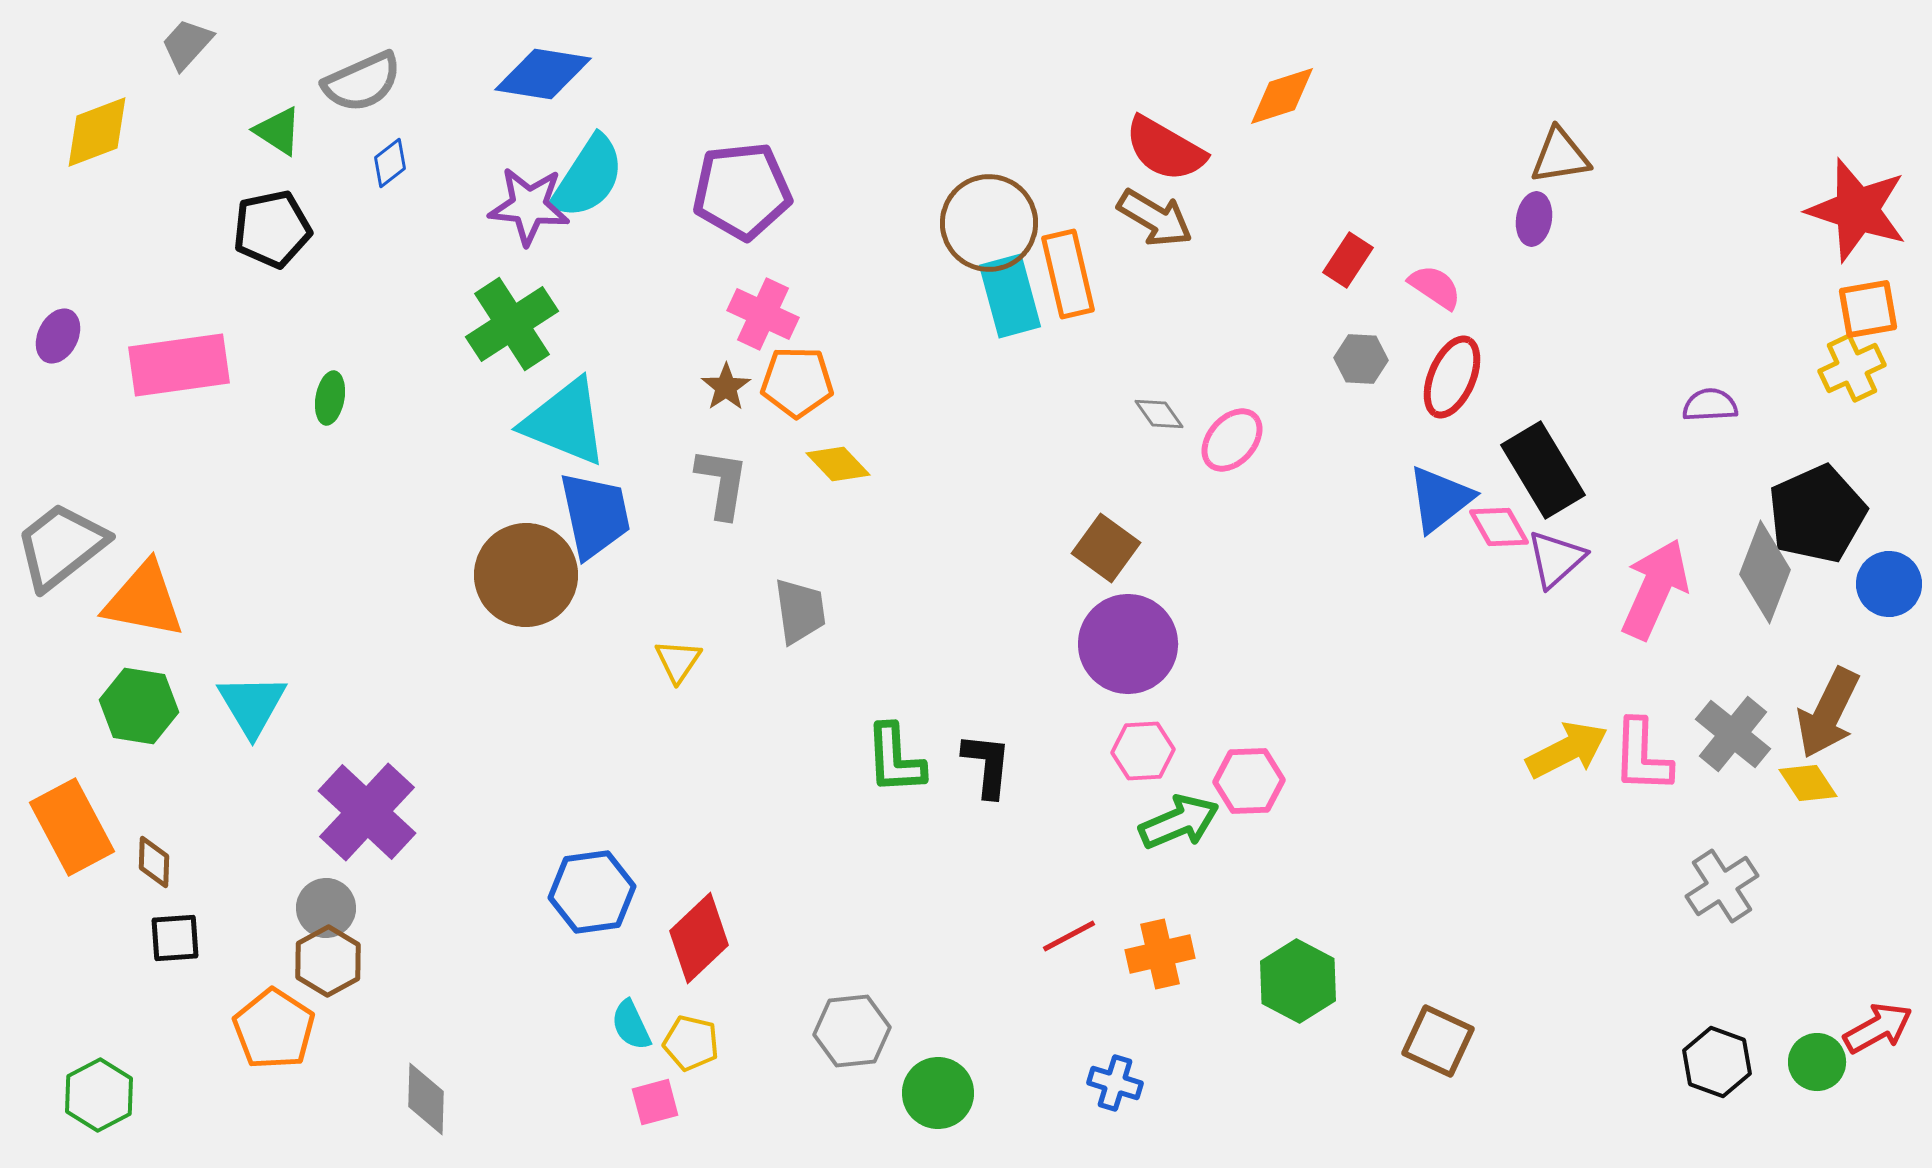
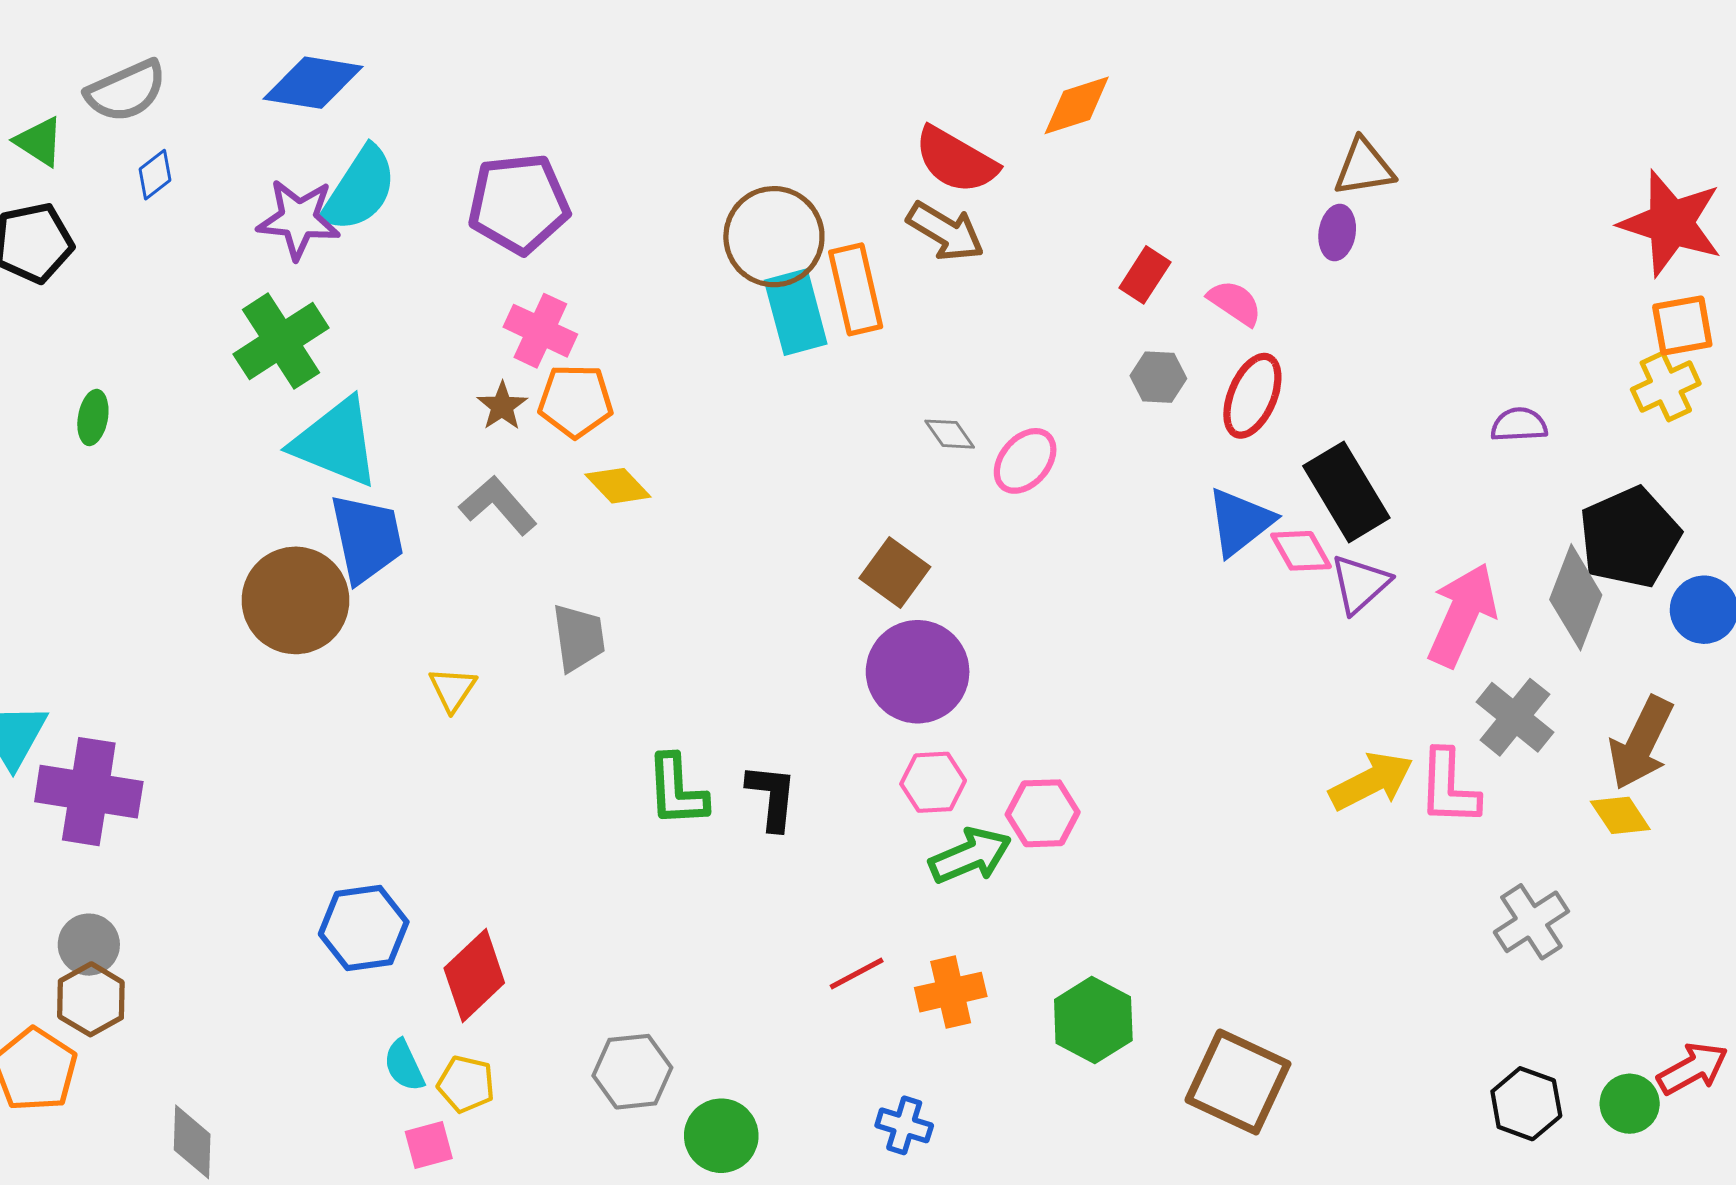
gray L-shape: (722, 483) -> (498, 505), turned -50
gray cross: (1733, 734) -> (1515, 717), moved
purple cross: (367, 812) -> (89, 792), moved, turned -34
brown square: (1438, 1041) -> (1238, 1082), size x1.4

